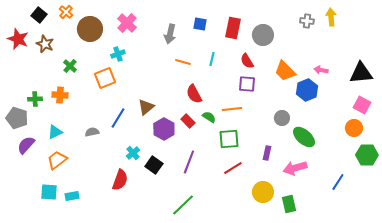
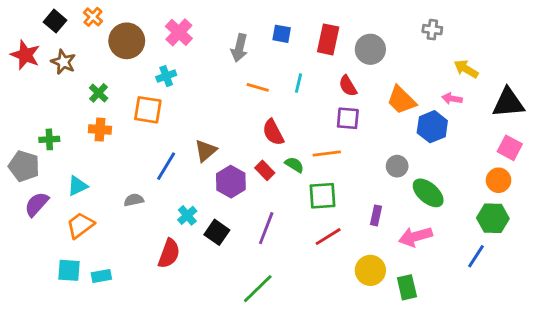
yellow arrow: (331, 17) -> (466, 69), moved, turned -54
orange square: (105, 78) -> (148, 110), turned 30
orange cross: (60, 95) -> (100, 130), moved
gray semicircle: (92, 132) -> (134, 200), moved
green hexagon: (367, 155) -> (493, 218), moved

